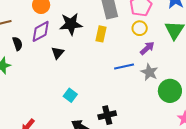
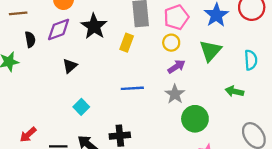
black star: (71, 24) -> (94, 26), turned 30
black triangle: (58, 53) -> (70, 66), moved
blue line: (124, 66) -> (132, 88), moved

